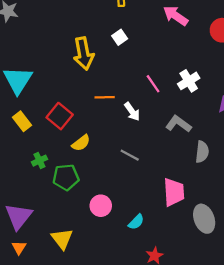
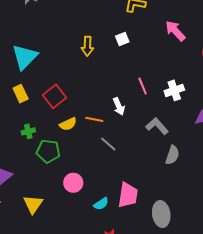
yellow arrow: (84, 54) -> (87, 46), size x0.7
orange line: (105, 97) -> (94, 119), moved
pink trapezoid: (174, 192) -> (128, 195), moved

